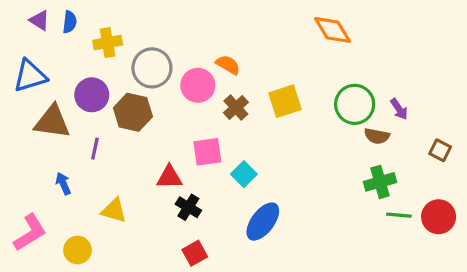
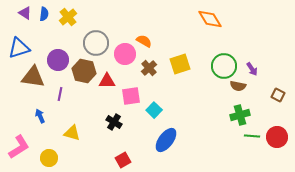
yellow cross: (108, 43) -> (68, 17), moved, turned -30
red triangle: (169, 177) -> (107, 81), moved
black cross: (188, 207) -> (114, 122), moved

